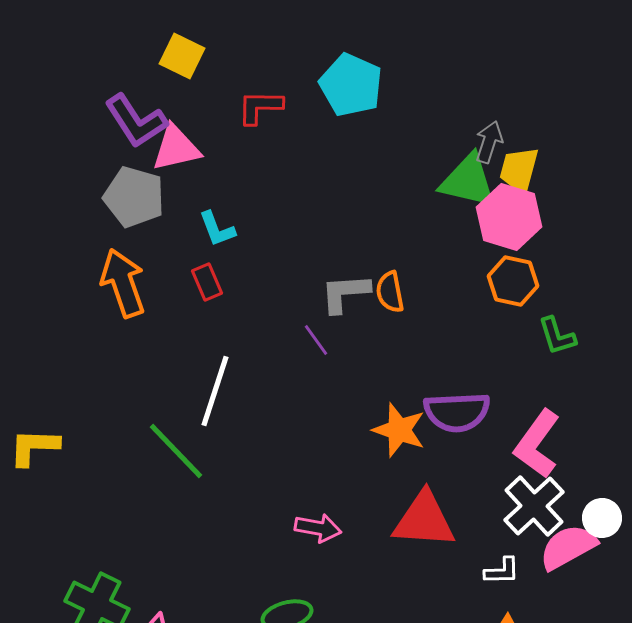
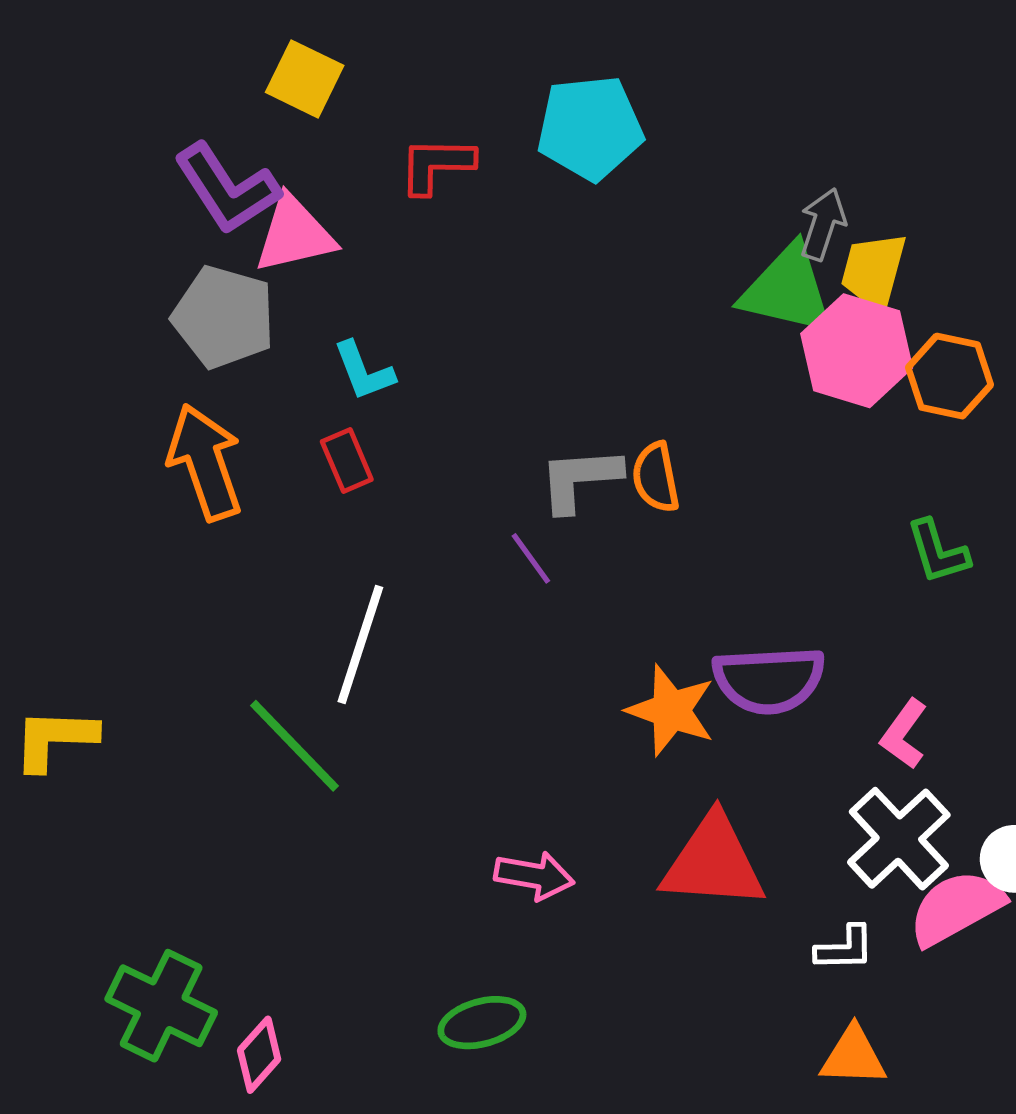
cyan pentagon: (351, 85) -> (590, 128), turned -30
orange hexagon: (513, 281) -> (950, 376), moved
pink L-shape: (537, 444) -> (904, 734), size x0.6

